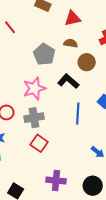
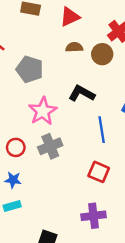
gray pentagon: (44, 54) -> (30, 69), moved
brown circle: (87, 62) -> (102, 54), moved
red square: (39, 143) -> (99, 172), moved

